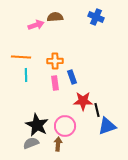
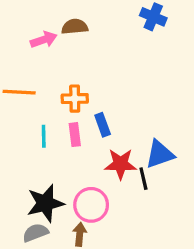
blue cross: (96, 17) -> (153, 17), moved
cyan line: (26, 75) -> (44, 136), moved
black star: (37, 125) -> (45, 203), turned 30
blue triangle: (107, 126) -> (160, 154), moved

